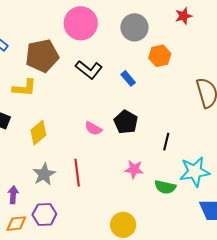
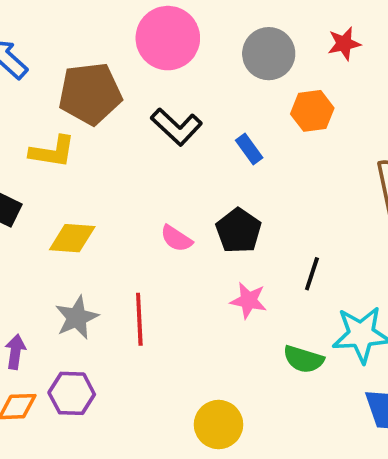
red star: (184, 16) -> (344, 44), moved
yellow diamond: (38, 133) -> (72, 238), turned 40
pink star: (134, 169) -> (248, 300), moved

